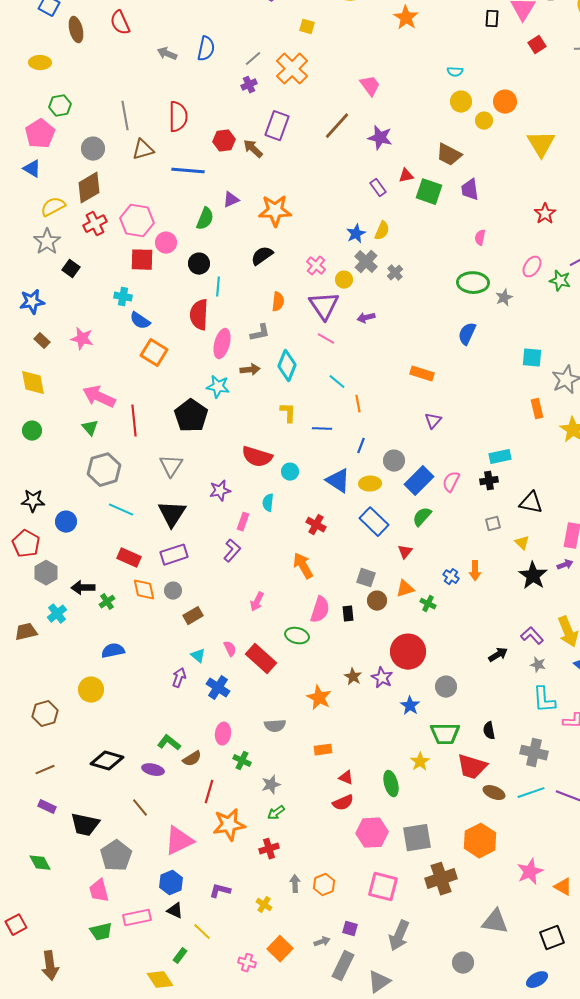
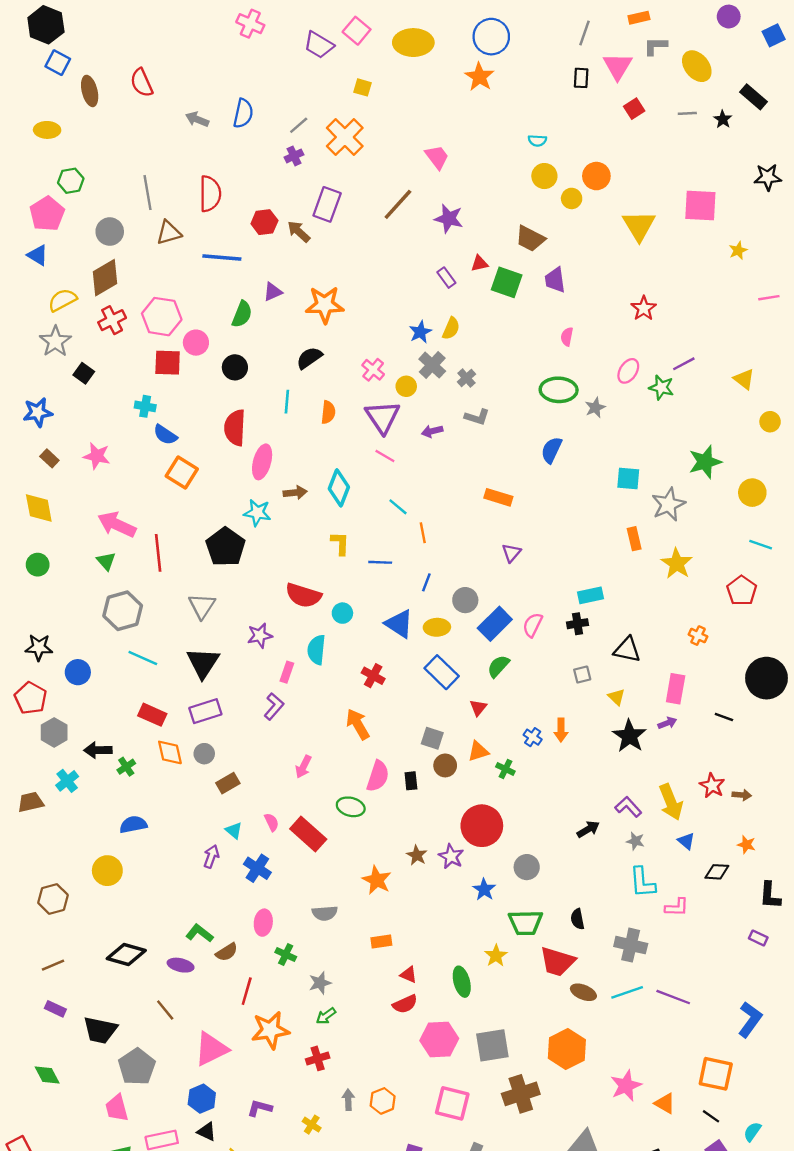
cyan line: (218, 287) -> (287, 402), moved
gray L-shape: (260, 333) -> (477, 417), moved, turned 30
cyan semicircle: (268, 503) -> (316, 650), size x1.4

